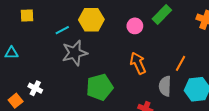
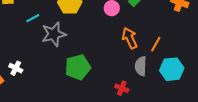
cyan line: (62, 30) -> (33, 18), moved
orange arrow: (138, 63) -> (130, 38), moved

